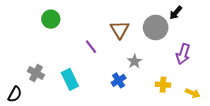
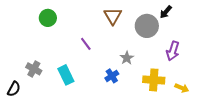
brown triangle: (120, 30) -> (113, 16), moved
yellow cross: (163, 85) -> (154, 80), size x1.5

